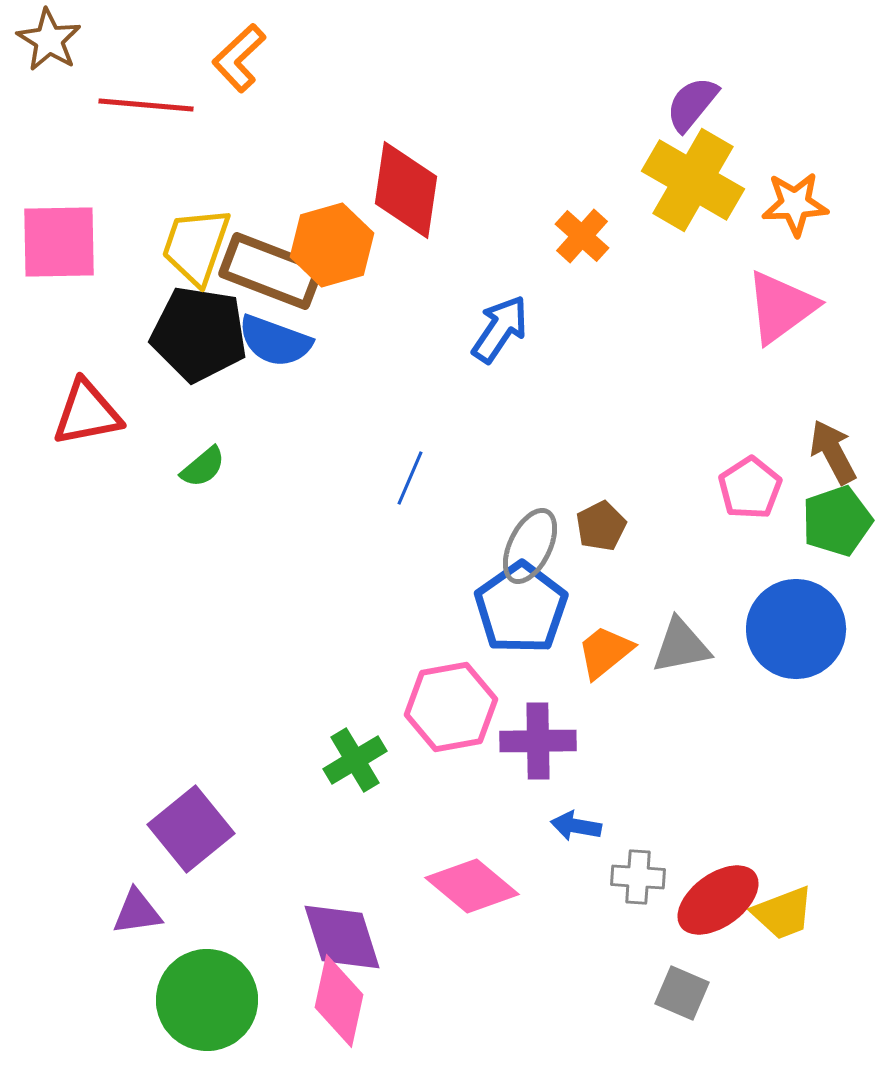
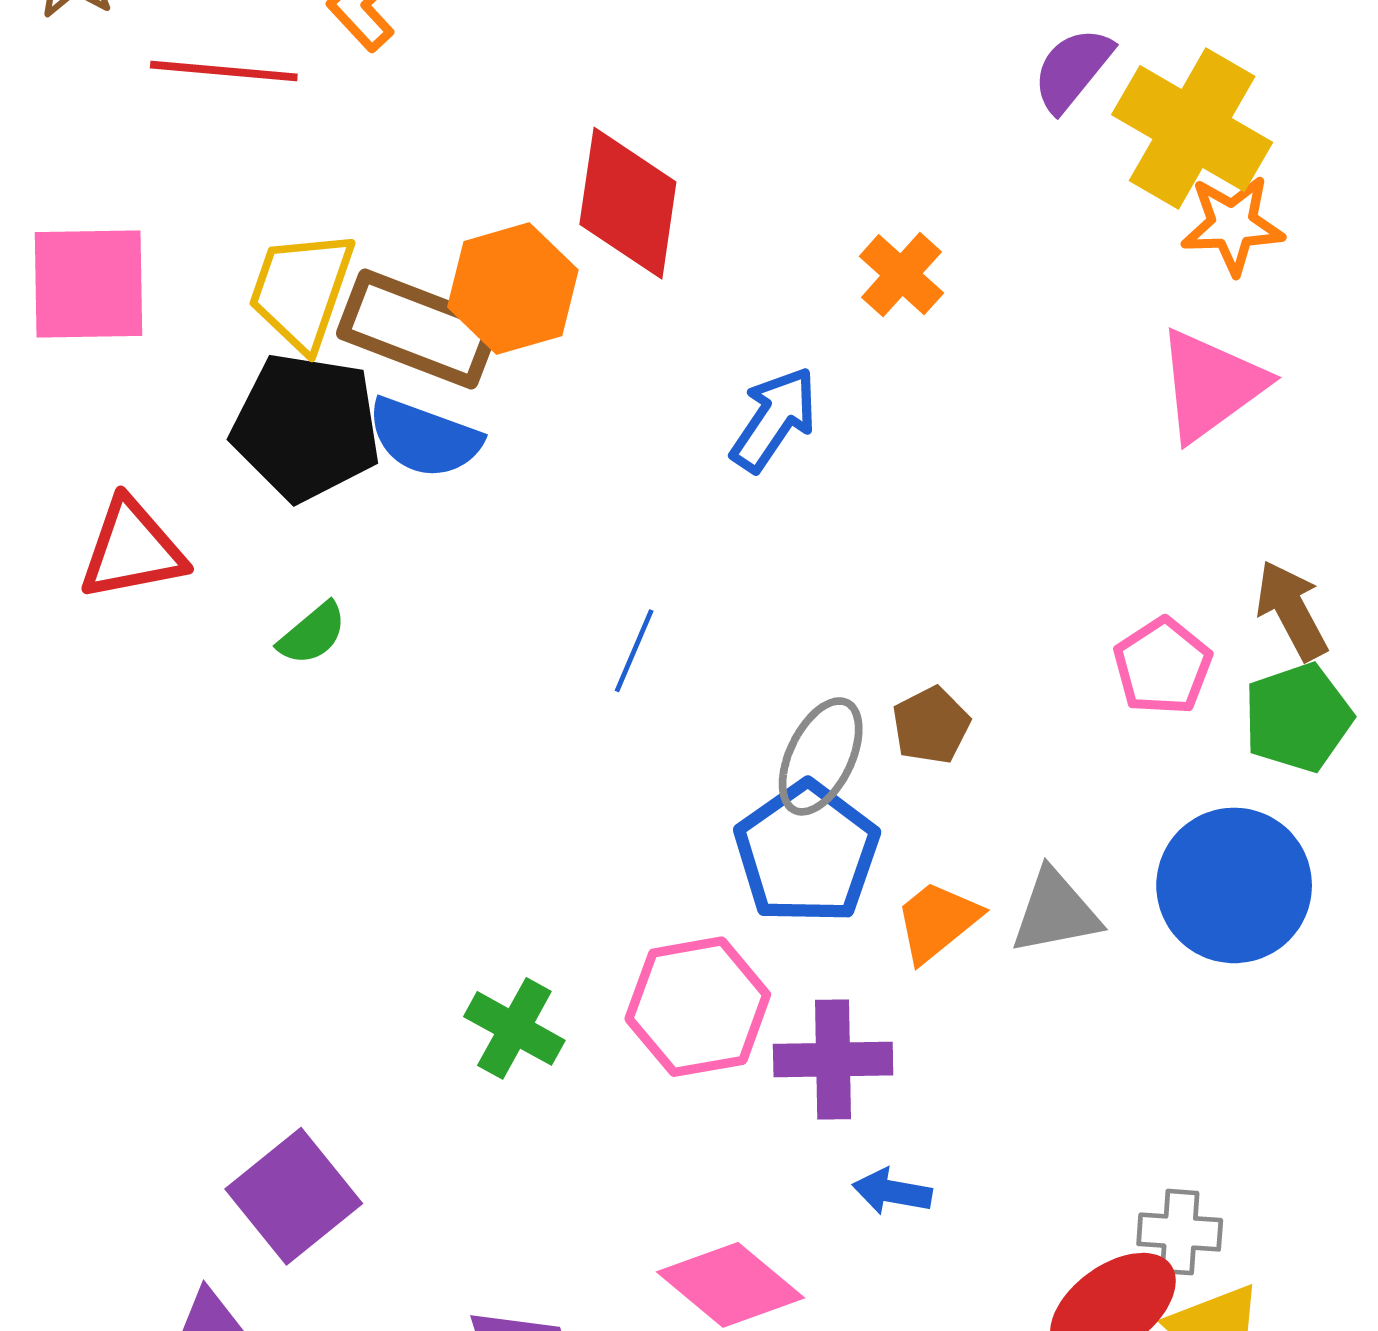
yellow cross: (693, 180) -> (1192, 129), moved
green cross: (355, 760) -> (514, 1028), moved, turned -30
gray cross: (638, 877) -> (1180, 1232), moved

